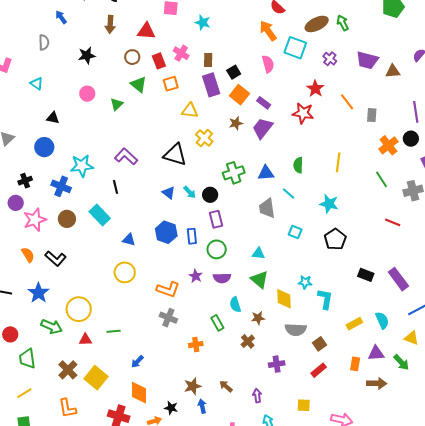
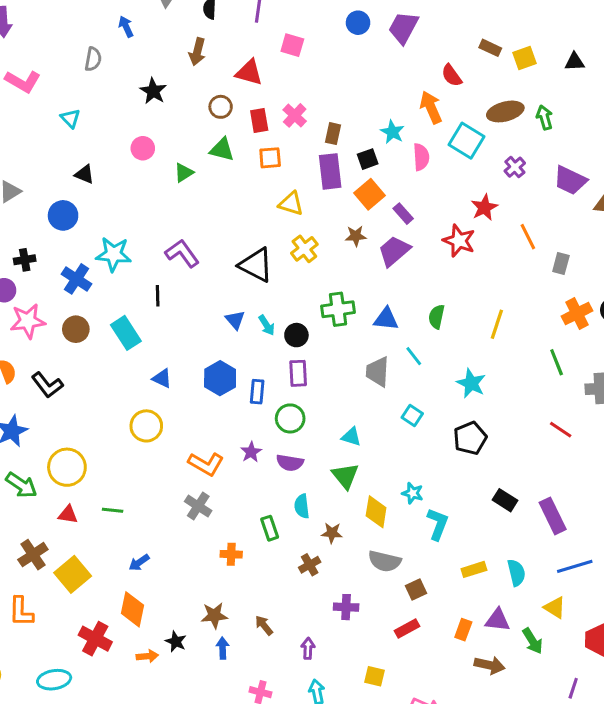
cyan star: (203, 22) -> (392, 132), moved
black star: (87, 55) -> (153, 91), turned 30
green triangle: (139, 84) -> (222, 150), turned -36

